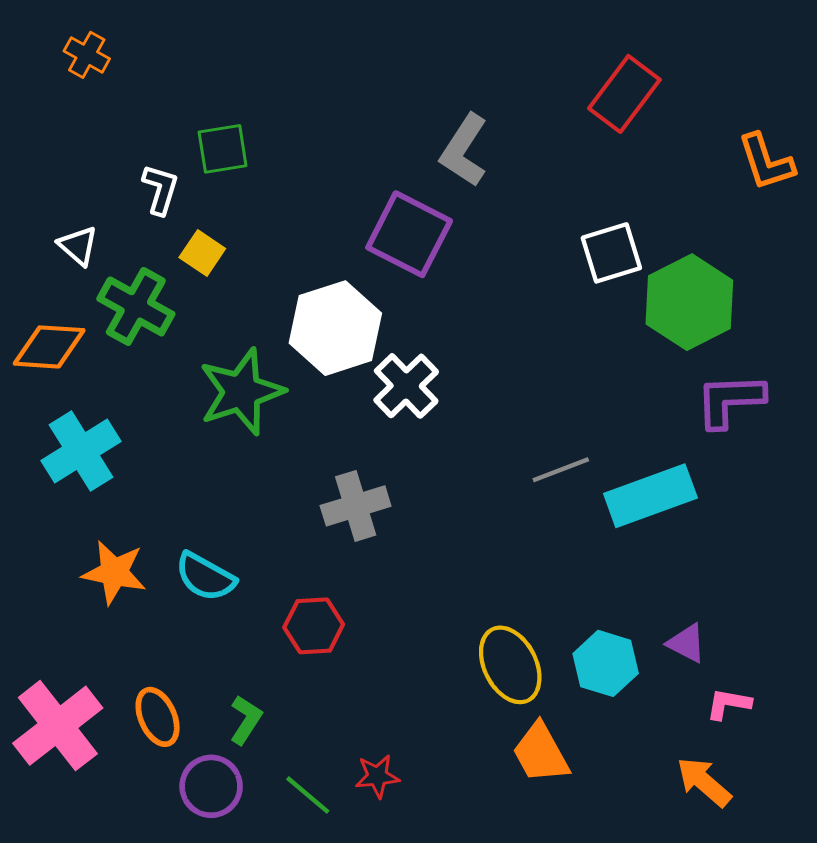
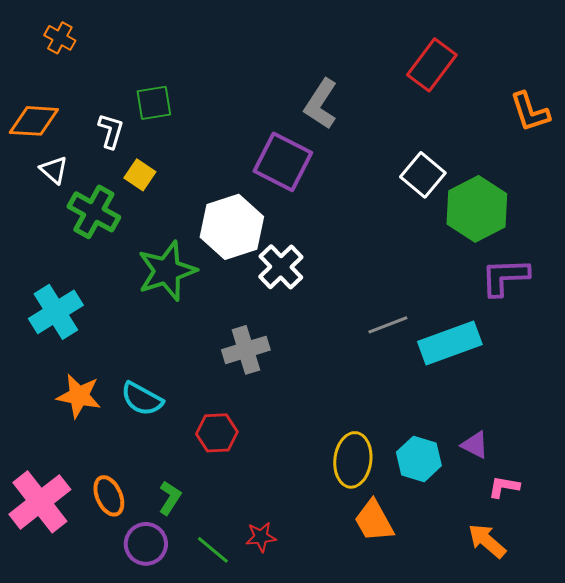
white square: (611, 253) -> (423, 175), turned -33
orange diamond: (49, 347) -> (34, 121), moved
yellow ellipse: (510, 665) -> (353, 460), turned 34

